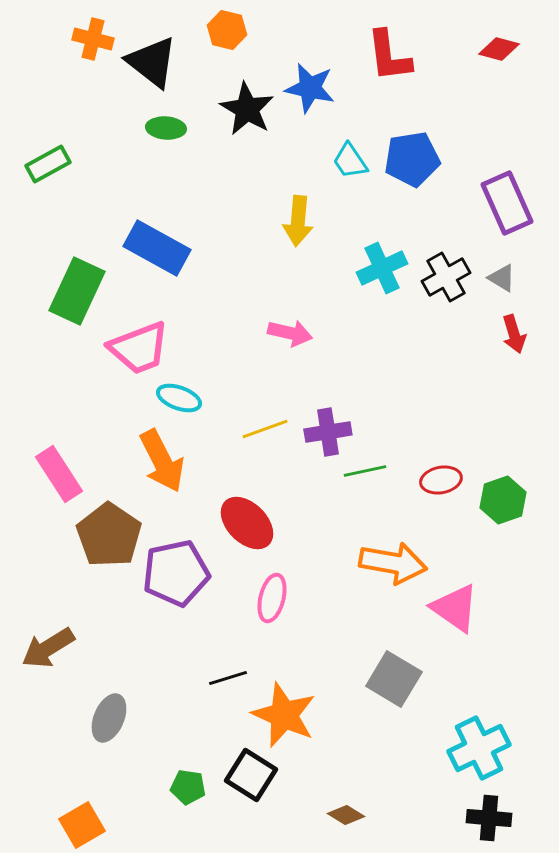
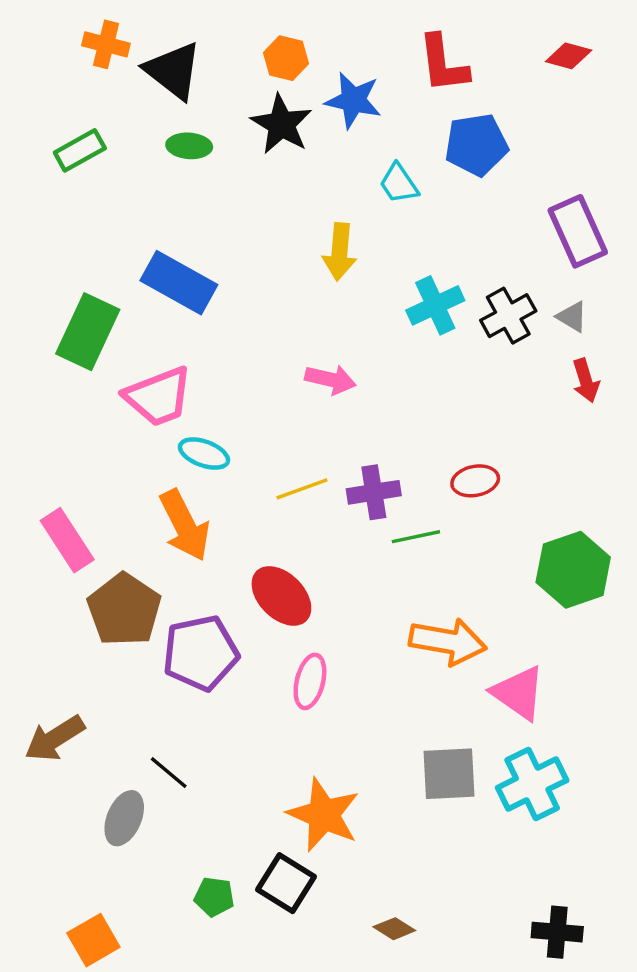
orange hexagon: (227, 30) -> (286, 58), moved
blue pentagon: (412, 159) -> (476, 145), moved
green rectangle: (48, 164) -> (80, 150), moved
red ellipse: (441, 480) -> (475, 481), moved
green hexagon: (503, 500) -> (573, 570), size x1.4
black line: (228, 678) -> (169, 773), moved, turned 57
gray square: (394, 679) -> (449, 774), turned -34
cyan cross: (479, 748) -> (532, 784), moved

